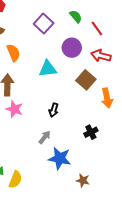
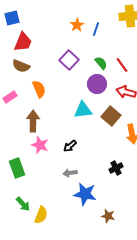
green semicircle: (76, 16) -> (101, 63), moved
cyan triangle: (48, 69) -> (83, 110), moved
black arrow: (54, 110) -> (70, 146), moved, turned 32
gray arrow: (45, 137) -> (70, 173), turned -136

